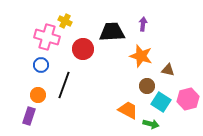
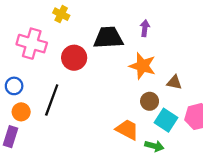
yellow cross: (65, 21) -> (61, 14), moved
blue circle: (41, 65) -> (14, 86), moved

